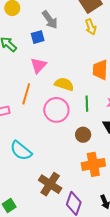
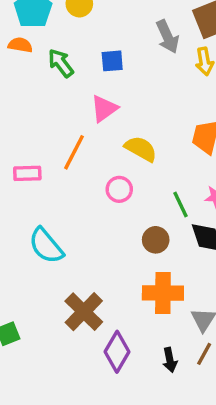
gray arrow: (50, 20) -> (167, 37), moved
green line: (87, 104) -> (180, 205), moved, turned -35
pink circle: (56, 110) -> (119, 189), size x0.6

